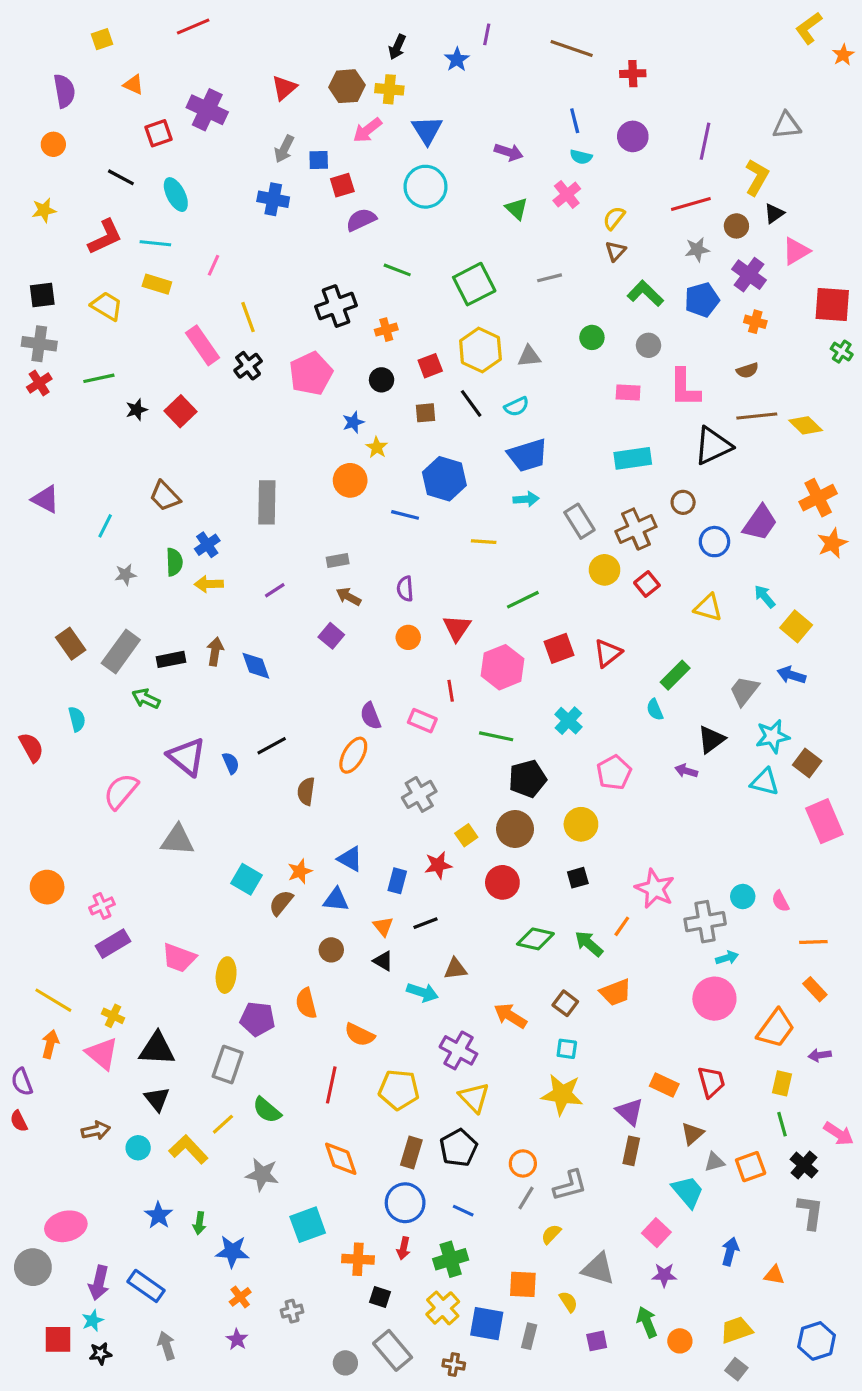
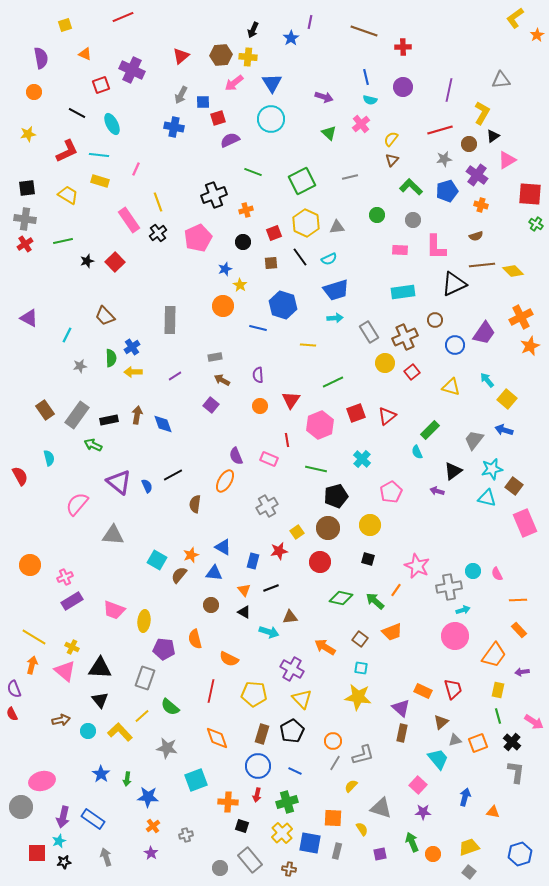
black square: (578, 878) -> (368, 559), turned 32

